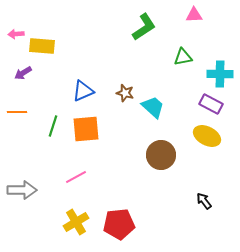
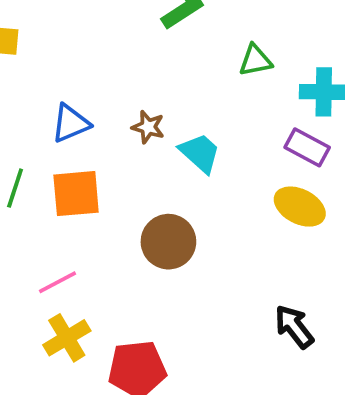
brown circle: (161, 155) -> (168, 242), moved
black arrow: (204, 201) -> (294, 327), size x1.4
yellow cross: (76, 222) -> (67, 338), moved

